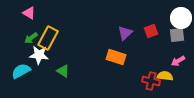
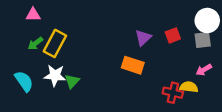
pink triangle: (29, 13) -> (33, 15), turned -32
white star: (39, 55) -> (55, 75), moved
cyan semicircle: (21, 71) -> (24, 81), turned 84
green triangle: (63, 71) -> (72, 81), turned 40

